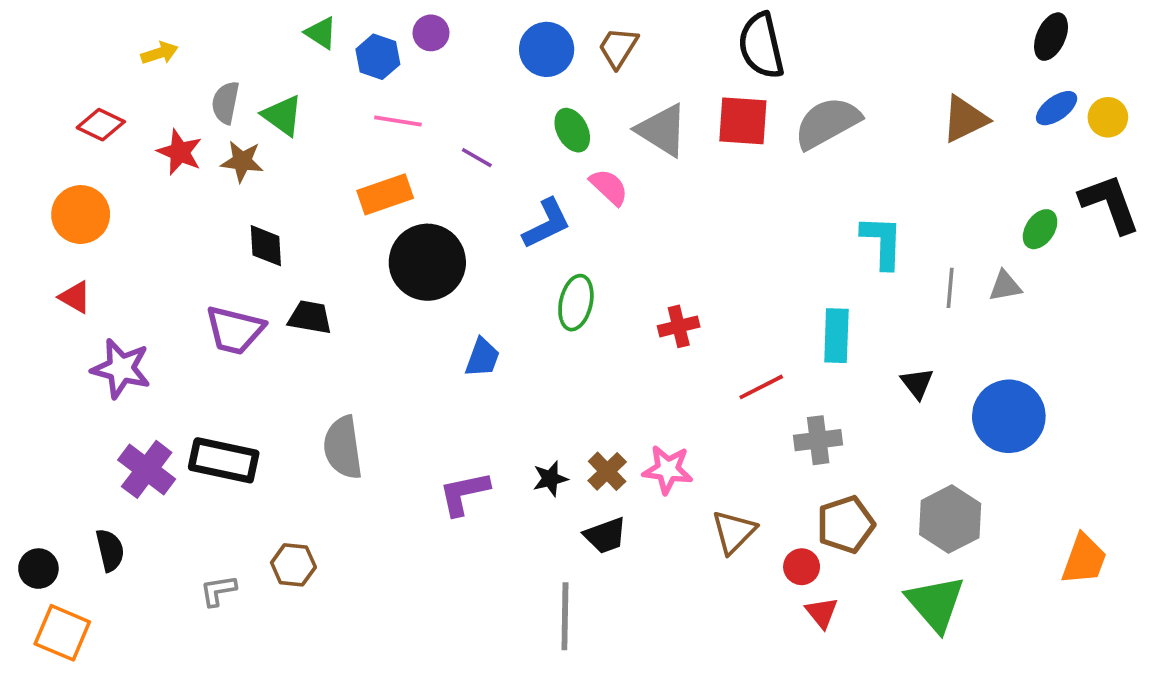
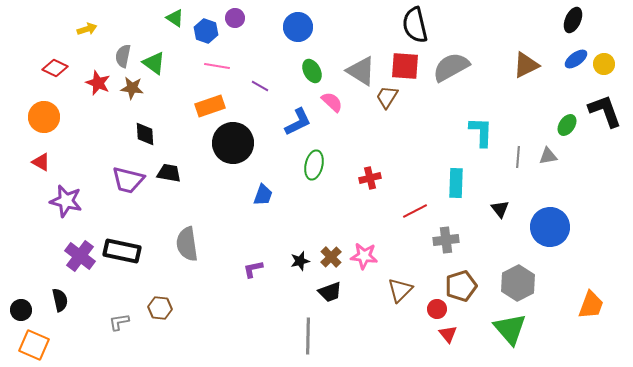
brown trapezoid: (618, 48) -> (387, 97), moved
purple L-shape: (464, 493) -> (253, 269), size x0.7

